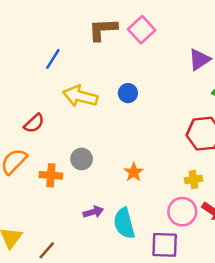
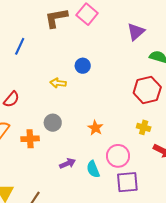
yellow arrow: (80, 96) -> (58, 83), moved, size x0.6
yellow cross: (194, 180) -> (144, 127), turned 32
pink circle: (182, 212) -> (118, 156), moved
cyan semicircle: (124, 223) -> (93, 169), size x0.7

